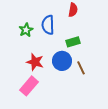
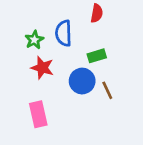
red star: (35, 62) -> (42, 68), moved
pink rectangle: (29, 86) -> (38, 114), turned -54

